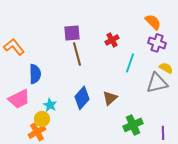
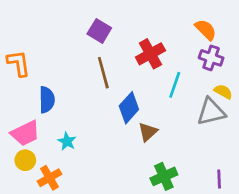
purple square: (72, 33) -> (99, 31), moved, turned 36
red cross: (112, 40) -> (150, 54), size x1.5
orange L-shape: (14, 47) -> (19, 63), turned 30
blue diamond: (82, 98) -> (129, 108), moved
yellow circle: (42, 119) -> (25, 160), moved
green cross: (133, 125) -> (164, 176), moved

